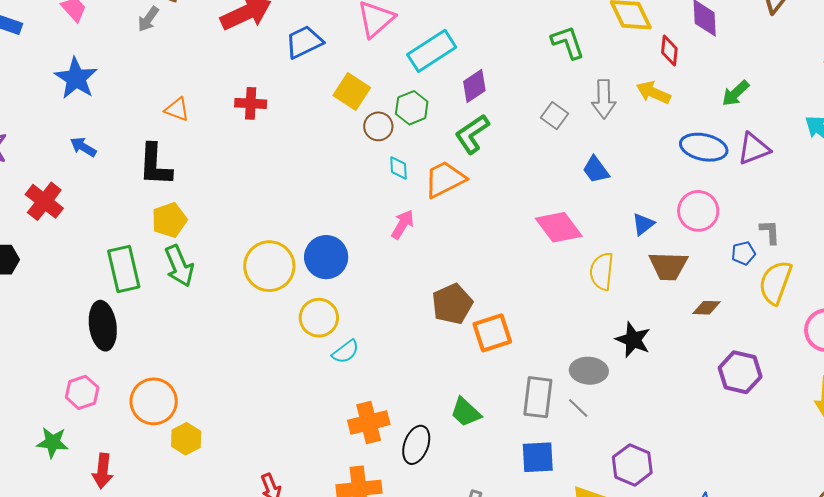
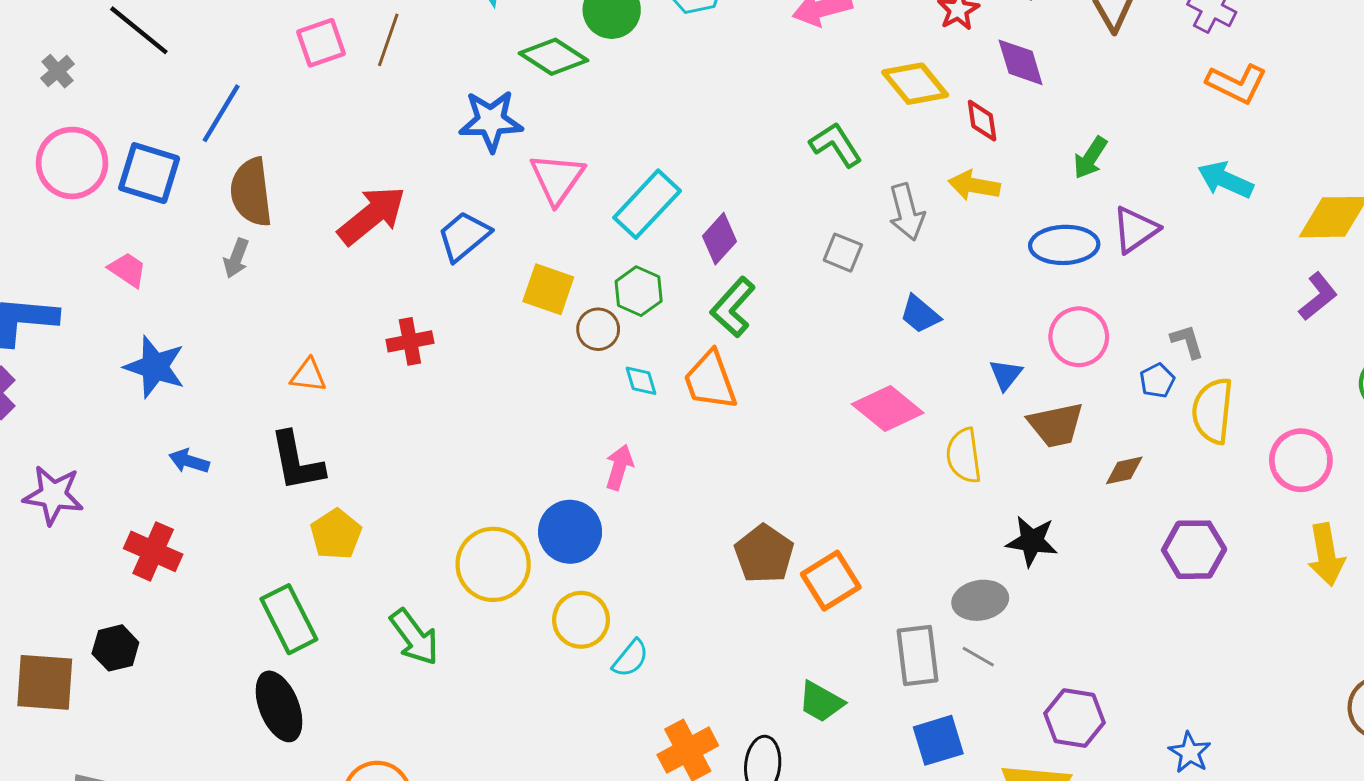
orange trapezoid: (445, 179) -> (710, 380), turned -69
pink arrow: (403, 224) -> (619, 467), moved
green arrow: (179, 266) -> (414, 637), moved

